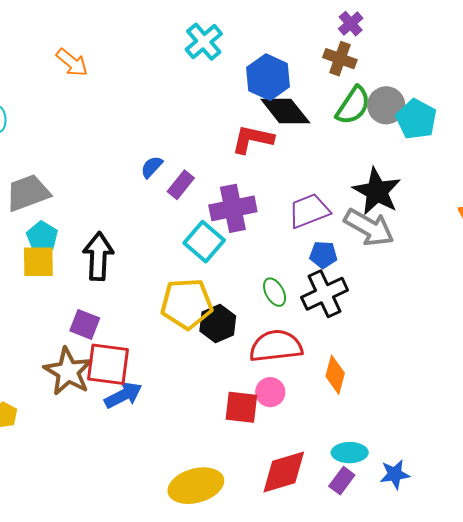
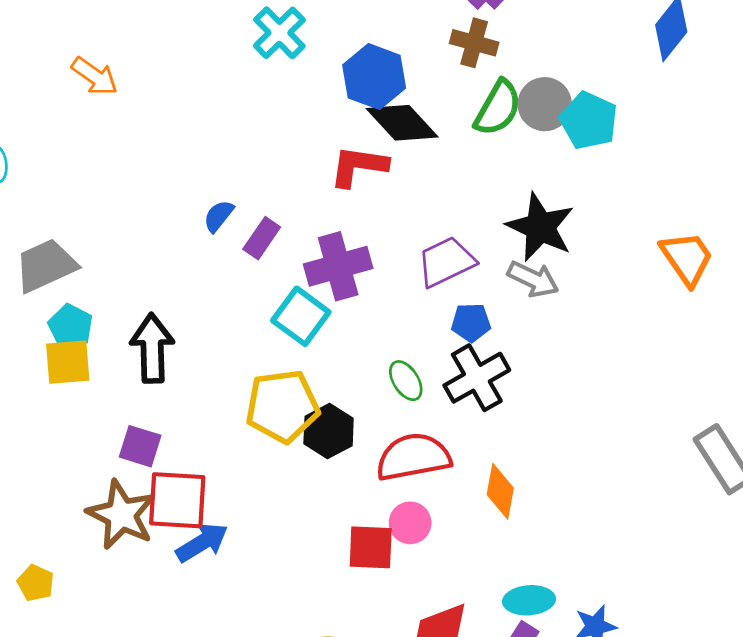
gray arrow: (369, 227) -> (533, 279), size x0.7

